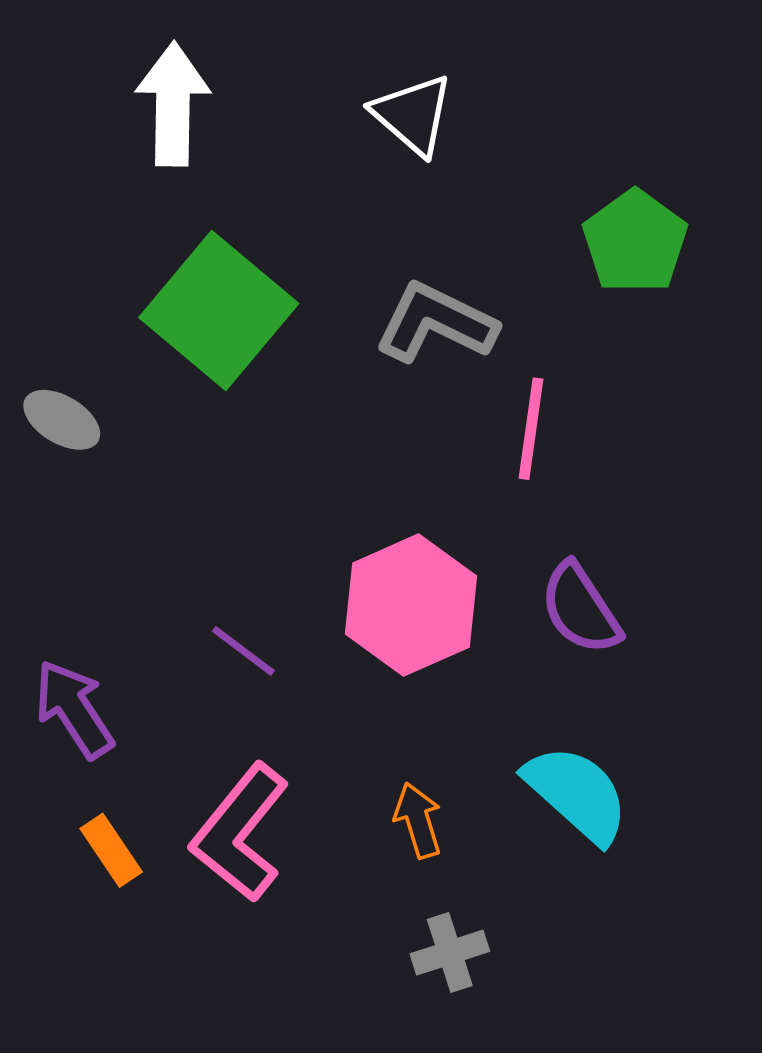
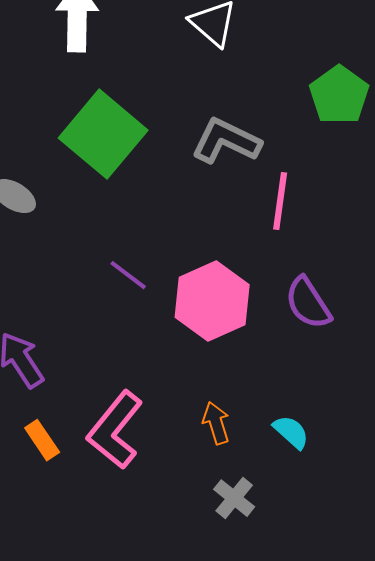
purple line: (243, 651) -> (128, 275), moved
cyan semicircle: (577, 794) -> (291, 432), moved, size x0.6
gray cross: (450, 953) -> (234, 498), turned -33

